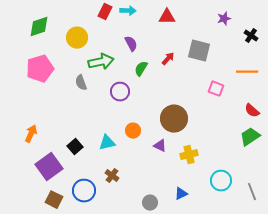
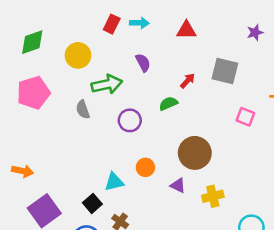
green semicircle: (141, 69) -> (168, 104), moved, turned 35
orange arrow: (31, 134) -> (23, 171), turned 78
black square: (75, 147) -> (92, 203), moved

